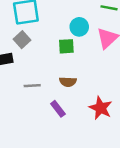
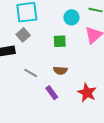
cyan circle: (79, 27) -> (71, 17), moved
gray line: (32, 86) -> (31, 73), turned 32

